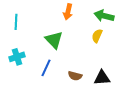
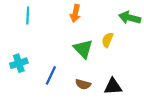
green arrow: (104, 16) -> (130, 18), moved
cyan line: (16, 22) -> (28, 16), moved
green triangle: (54, 40) -> (83, 49), moved

